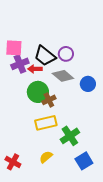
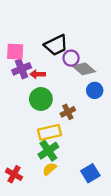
black trapezoid: (45, 56) -> (56, 45), moved, turned -65
gray diamond: (63, 76) -> (84, 69), moved
brown cross: (49, 100) -> (68, 112), moved
green cross: (70, 136) -> (48, 151), moved

